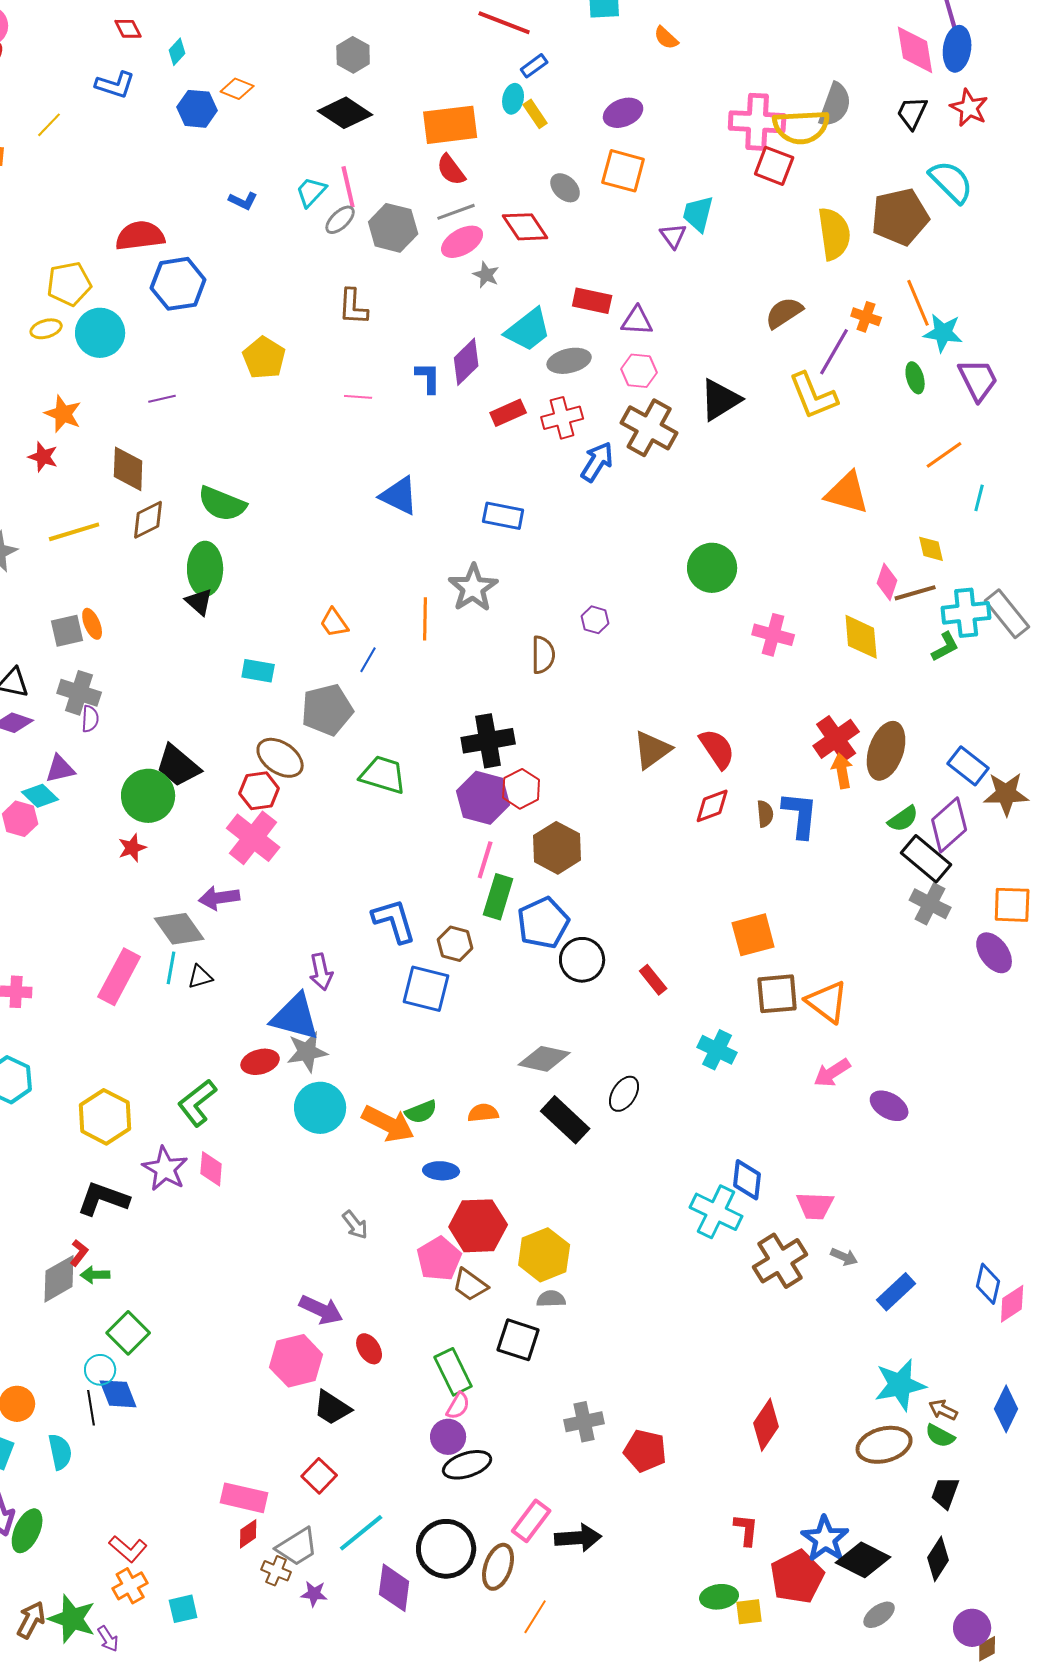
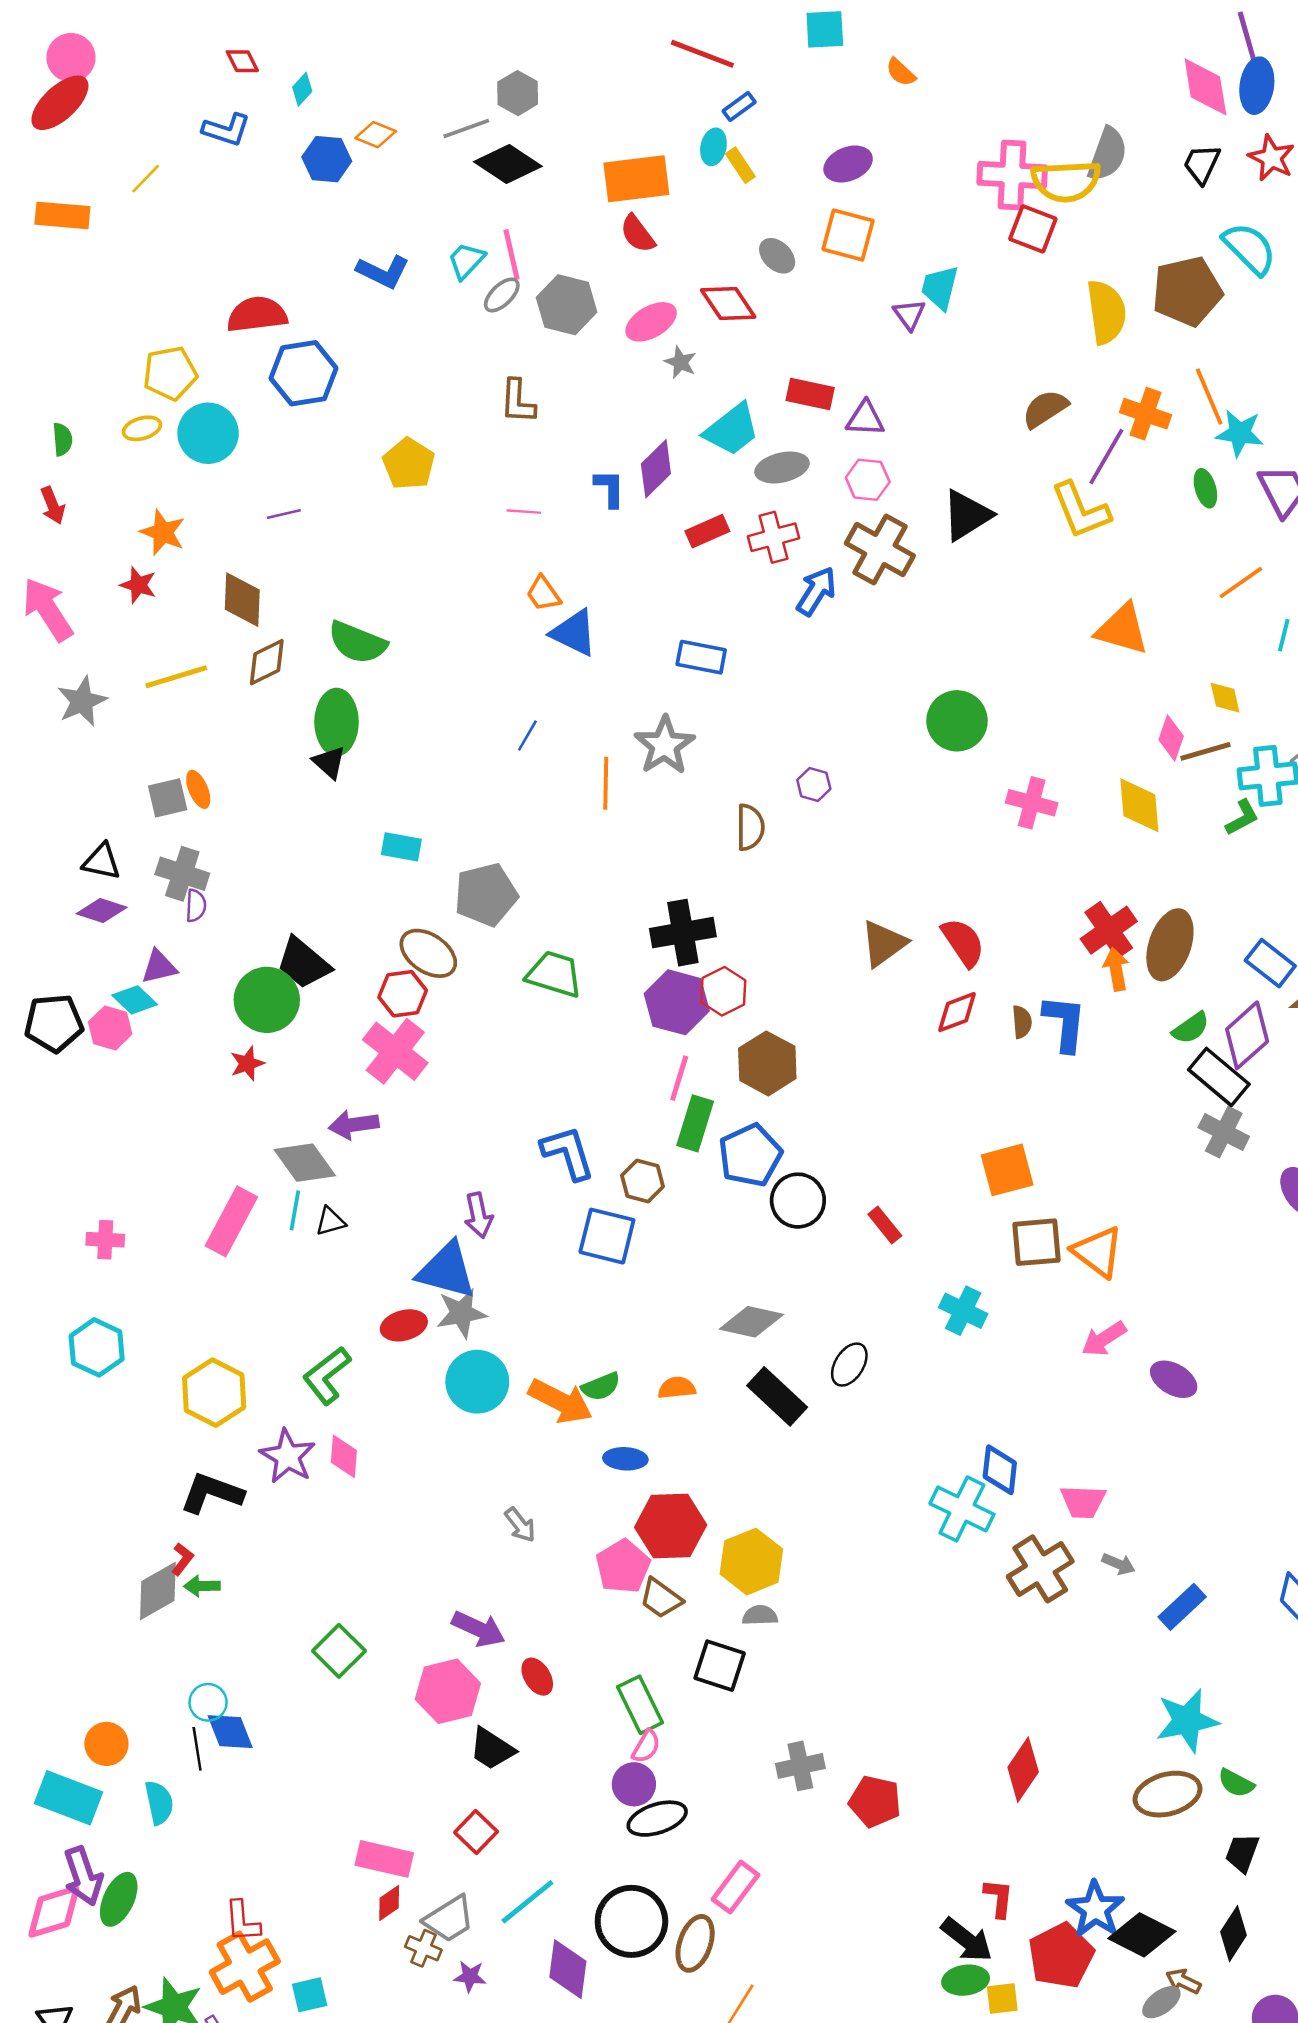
blue L-shape: (243, 201) -> (383, 272), size x1.5
gray line: (456, 212) -> (466, 129), moved
orange cross: (866, 317) -> (1145, 414), size x1.4
orange trapezoid: (334, 623) -> (543, 594), moved
blue line: (368, 660) -> (527, 736), moved
green square: (128, 1333) -> (339, 1651), moved
brown arrow: (943, 1410) -> (1183, 1981), moved
black arrow: (578, 1538) -> (967, 1940), moved, turned 42
red L-shape: (128, 1549) -> (242, 1921), turned 45
orange cross: (130, 1586) -> (245, 1967), size x1.6

